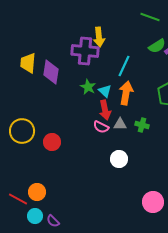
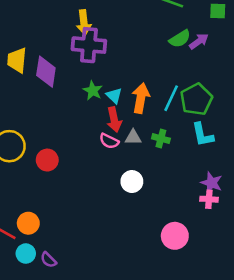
yellow arrow: (99, 37) -> (84, 22), moved
cyan line: (124, 66) -> (171, 98), moved

